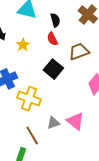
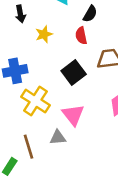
black semicircle: (55, 20) -> (90, 14), turned 32
pink triangle: (75, 121) -> (73, 115), moved

